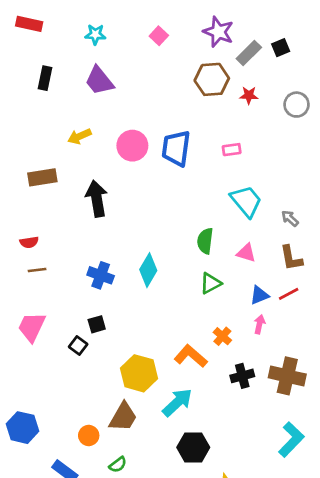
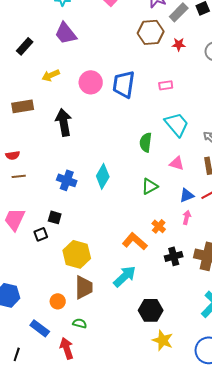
black rectangle: (45, 78) -> (25, 46), moved, turned 30
green semicircle: (205, 241) -> (146, 142), moved
black square: (97, 324) -> (55, 217), moved, turned 32
black square: (78, 345) -> (41, 234), moved, turned 32
yellow hexagon: (139, 373) -> (77, 254), moved
brown trapezoid: (123, 417) -> (84, 287), turned -30
black hexagon: (193, 447) -> (151, 310), moved
green semicircle: (118, 465) -> (80, 323), turned -128

